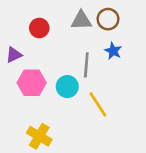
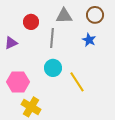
brown circle: (108, 19) -> (95, 15), moved
gray line: (86, 65) -> (52, 38), moved
pink hexagon: (32, 83) -> (18, 82), moved

